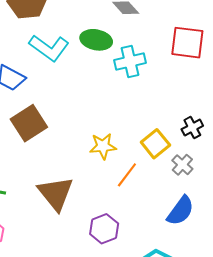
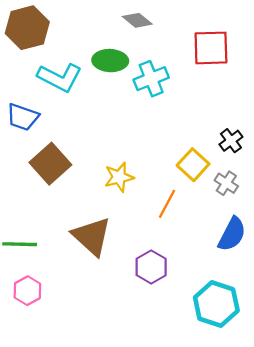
yellow star: (103, 146) -> (119, 177), moved

